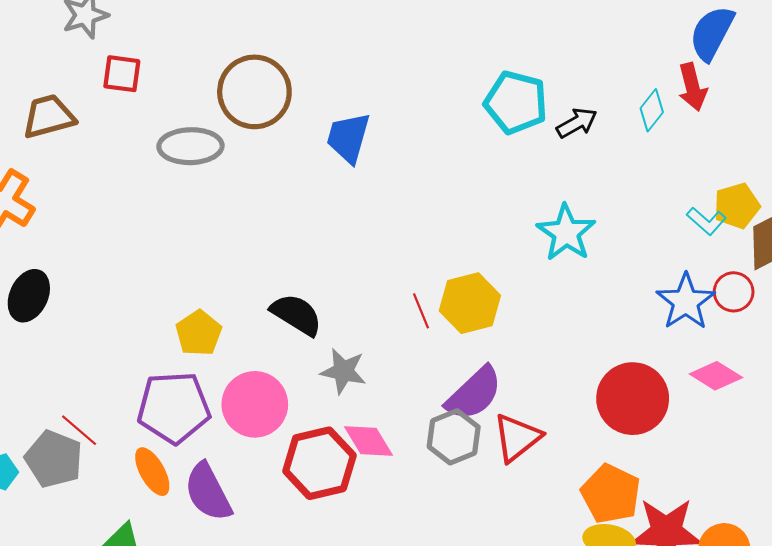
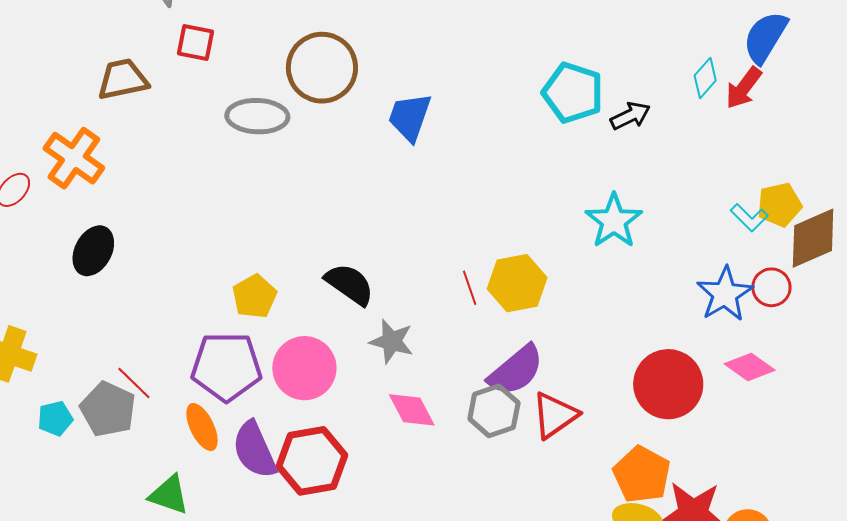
red arrow: (693, 87) -> (744, 88), turned 48
cyan diamond: (652, 110) -> (705, 78), moved
red hexagon: (319, 463) -> (312, 461), moved

